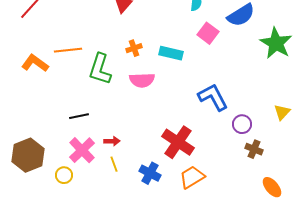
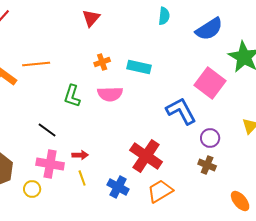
pink square: (208, 33) -> (210, 83), moved, size x1.4
green L-shape: (100, 69) -> (72, 96), moved, size x0.7
black line: (79, 116) -> (47, 130), turned 48
brown cross: (254, 149) -> (207, 165), moved
pink cross: (82, 150) -> (50, 164), turned -36

